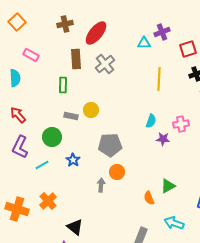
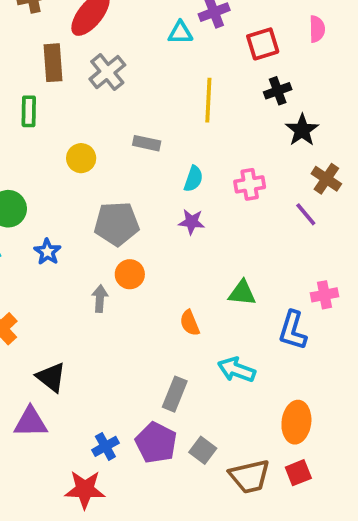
gray rectangle: (71, 116) -> (147, 143), moved
purple star: (163, 139) -> (192, 222), moved
green triangle: (168, 186) -> (242, 293), moved, turned 35

